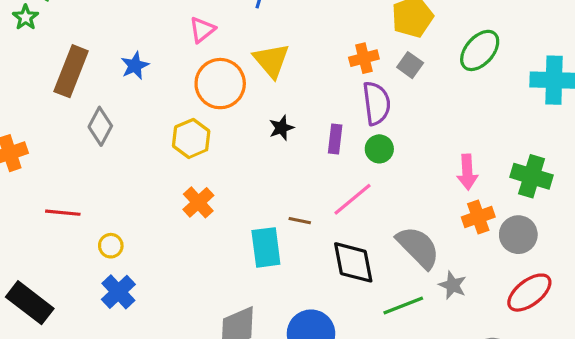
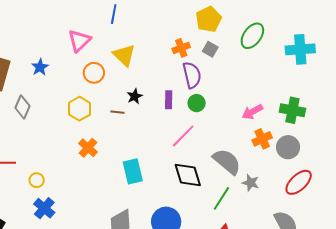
pink triangle: (202, 30) -> (79, 41), size x1.4
orange circle: (220, 84) -> (94, 73), size x0.7
pink arrow: (467, 172) -> (252, 112), turned 70
brown line: (300, 221) -> (117, 112), moved
green line: (403, 305) -> (221, 198), turned -30

